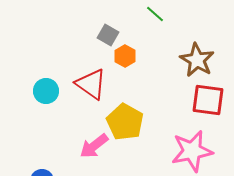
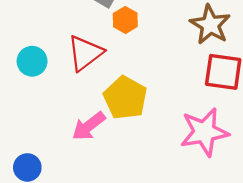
red triangle: (91, 84) -> (85, 53), turned 48

